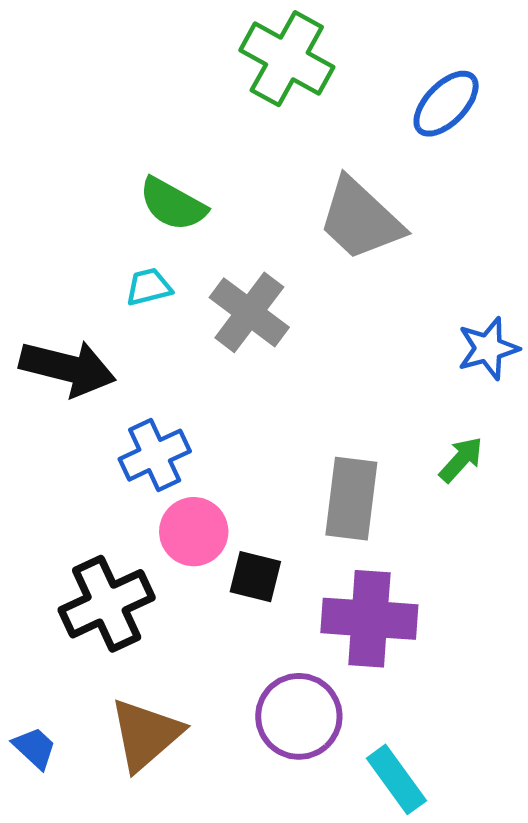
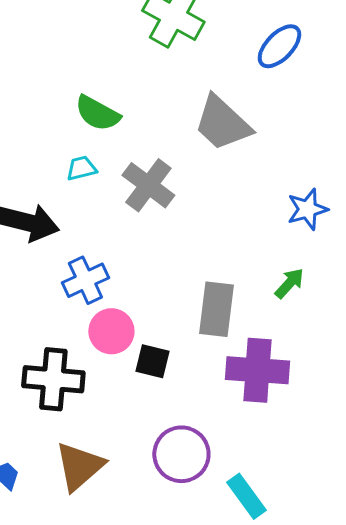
black cross: (107, 604) -> (53, 379), turned 30
purple cross: (369, 619) -> (257, 370), moved

